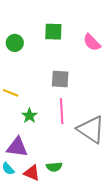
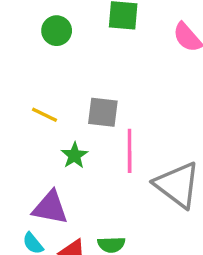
gray square: (60, 79) -> (103, 112), moved

